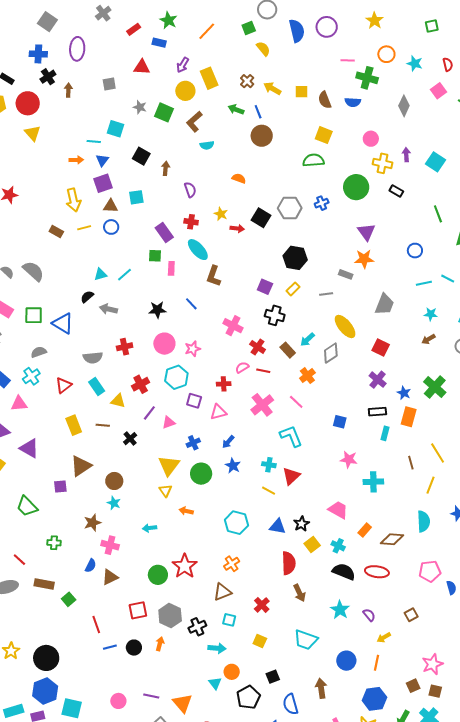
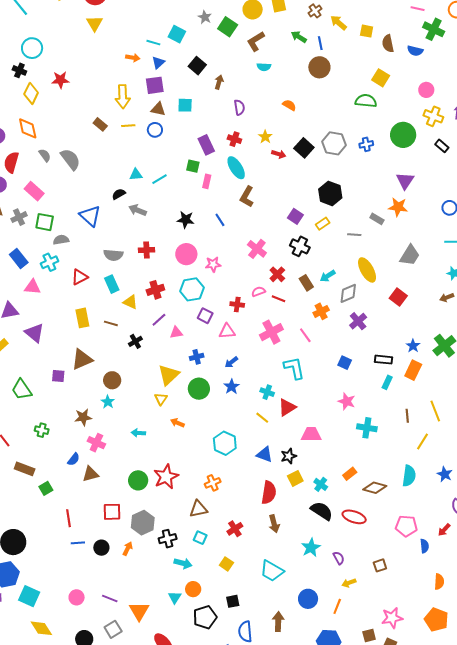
green square: (34, 315) -> (45, 222), moved
purple cross: (378, 380) -> (358, 321), moved
pink trapezoid: (338, 510) -> (311, 434), moved, turned -40

